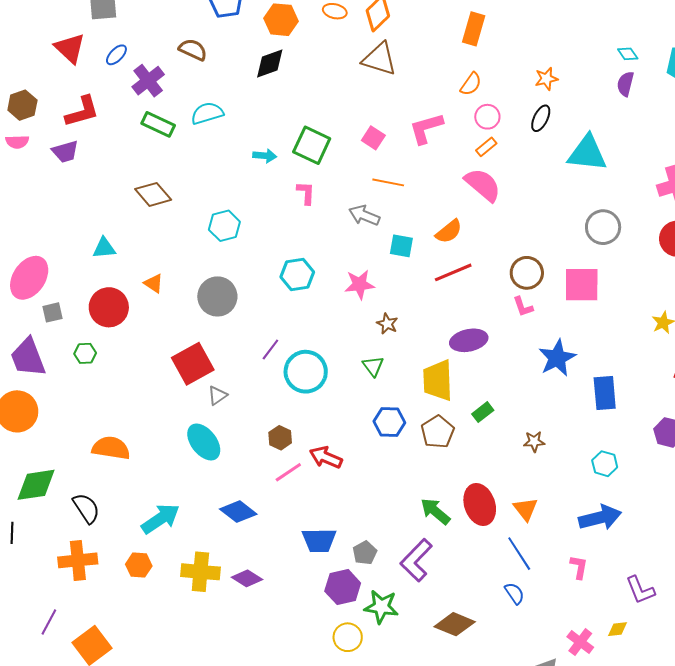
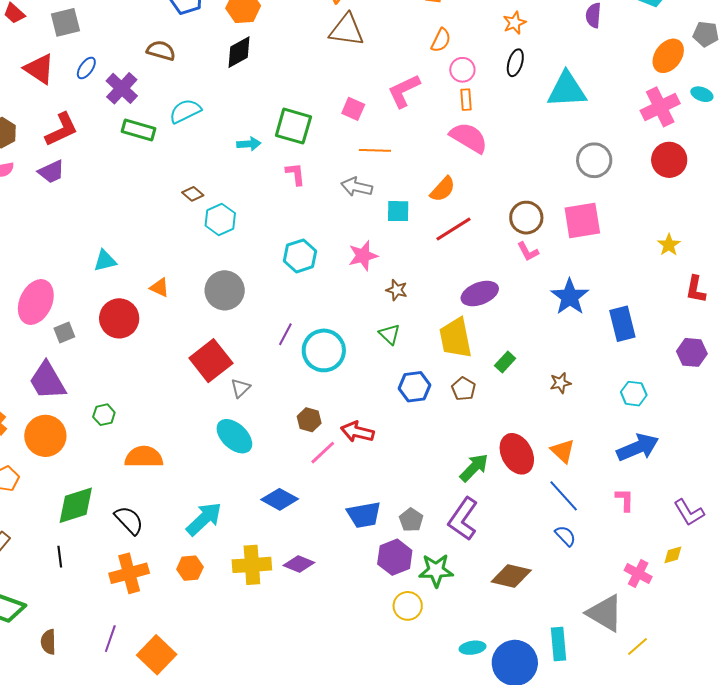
orange rectangle: (486, 147) -> (466, 100), turned -45
brown diamond: (153, 194) -> (193, 194), moved, size x0.6
green hexagon: (85, 353) -> (104, 415), moved
brown pentagon: (438, 432) -> (464, 389), size x0.7
green arrow: (435, 511) -> (474, 468), turned 104

